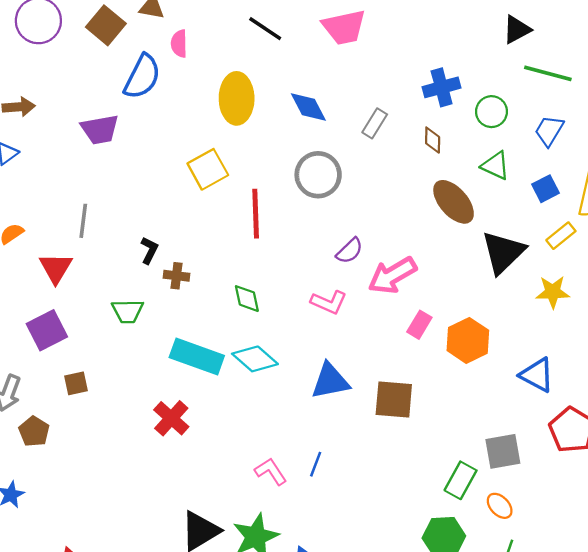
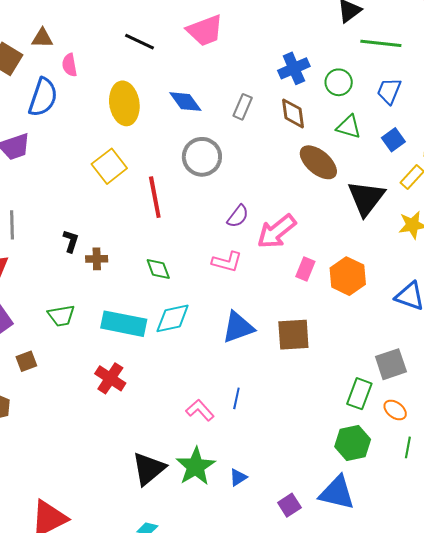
brown diamond: (433, 140) -> (293, 113), size x1.4
green trapezoid: (128, 311) -> (61, 316), moved
cyan diamond: (255, 359) -> (173, 318), turned -45

